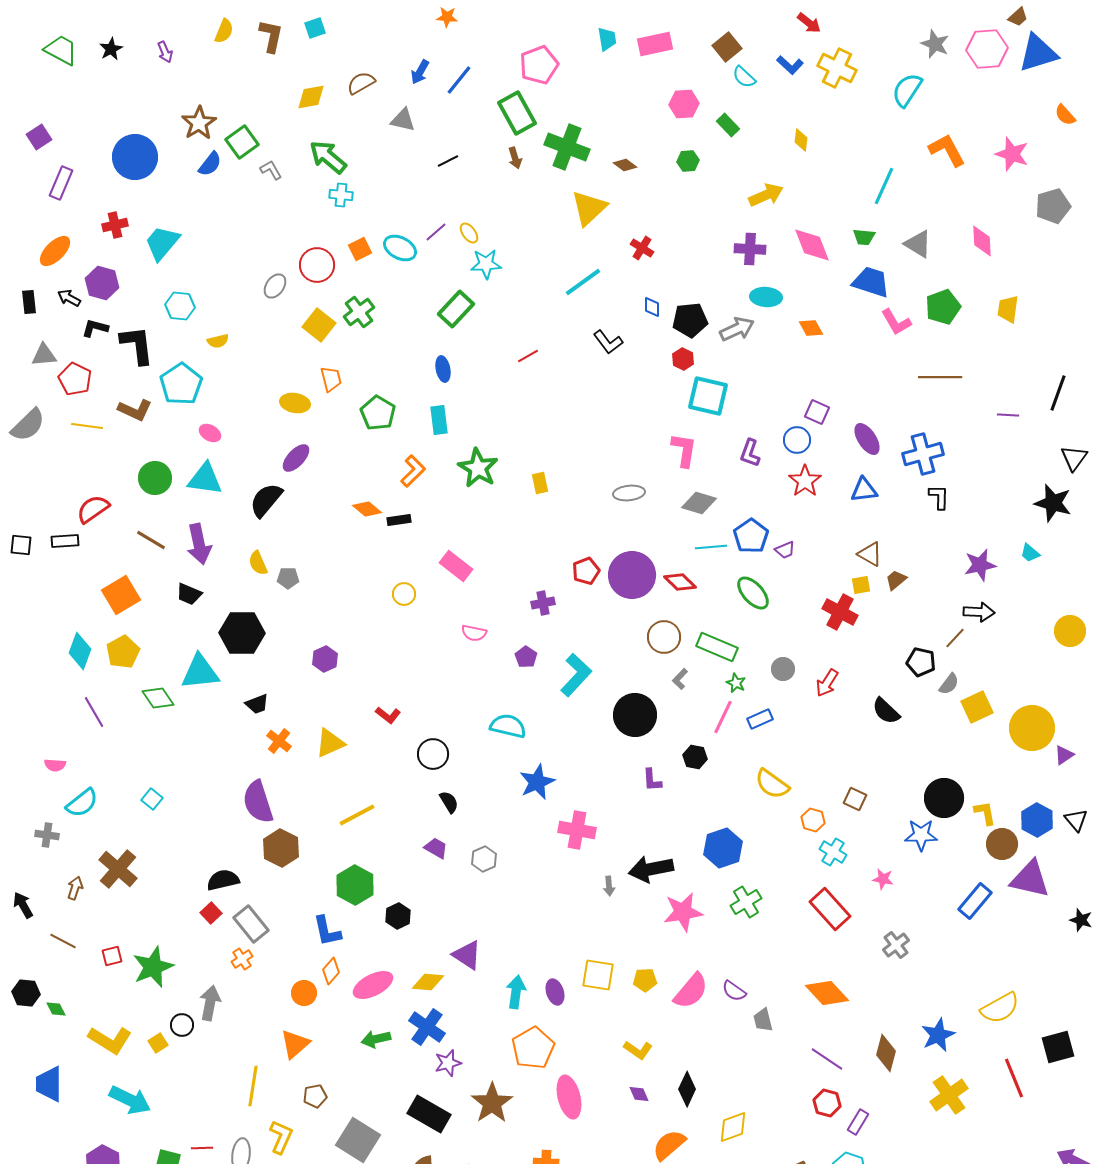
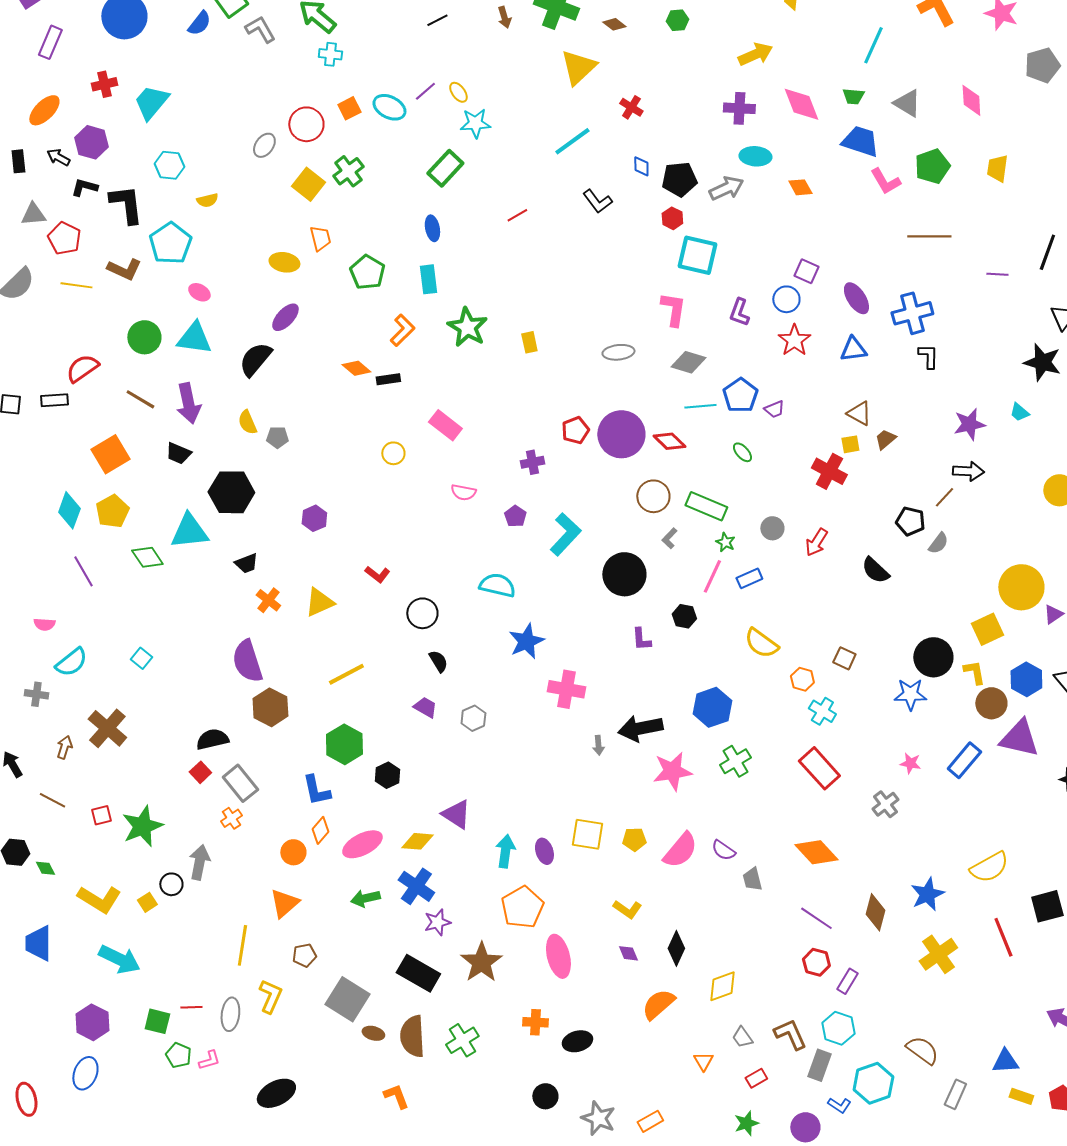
gray L-shape: (271, 170) -> (260, 29), size x1.4
green ellipse: (753, 593) -> (742, 452), size x0.6
yellow square: (977, 707) -> (987, 629), moved
pink star: (883, 879) -> (910, 763), moved

